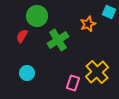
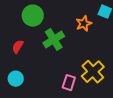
red semicircle: (22, 36) -> (18, 47), moved
cyan circle: (27, 73) -> (16, 79), moved

